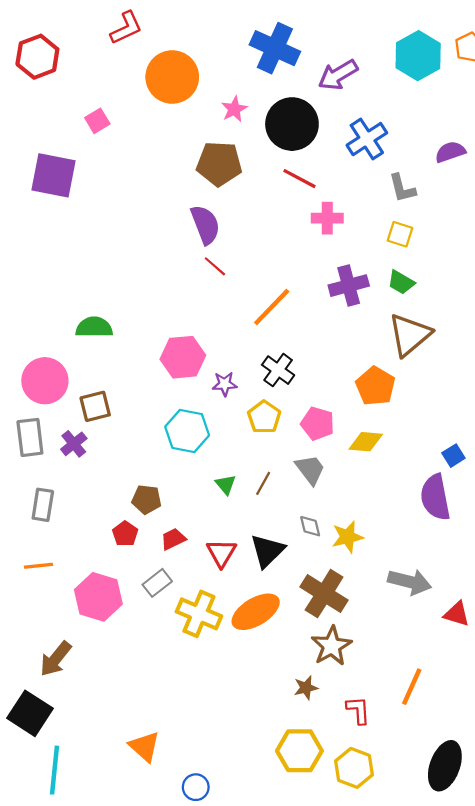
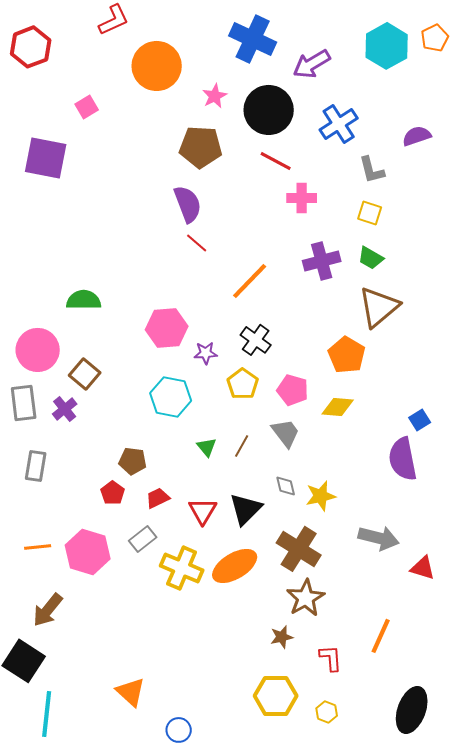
brown square: (95, 406) -> (85, 374), turned -36
orange line: (38, 566) -> (38, 547), moved
yellow hexagon: (354, 768) -> (327, 712), size x0.6

